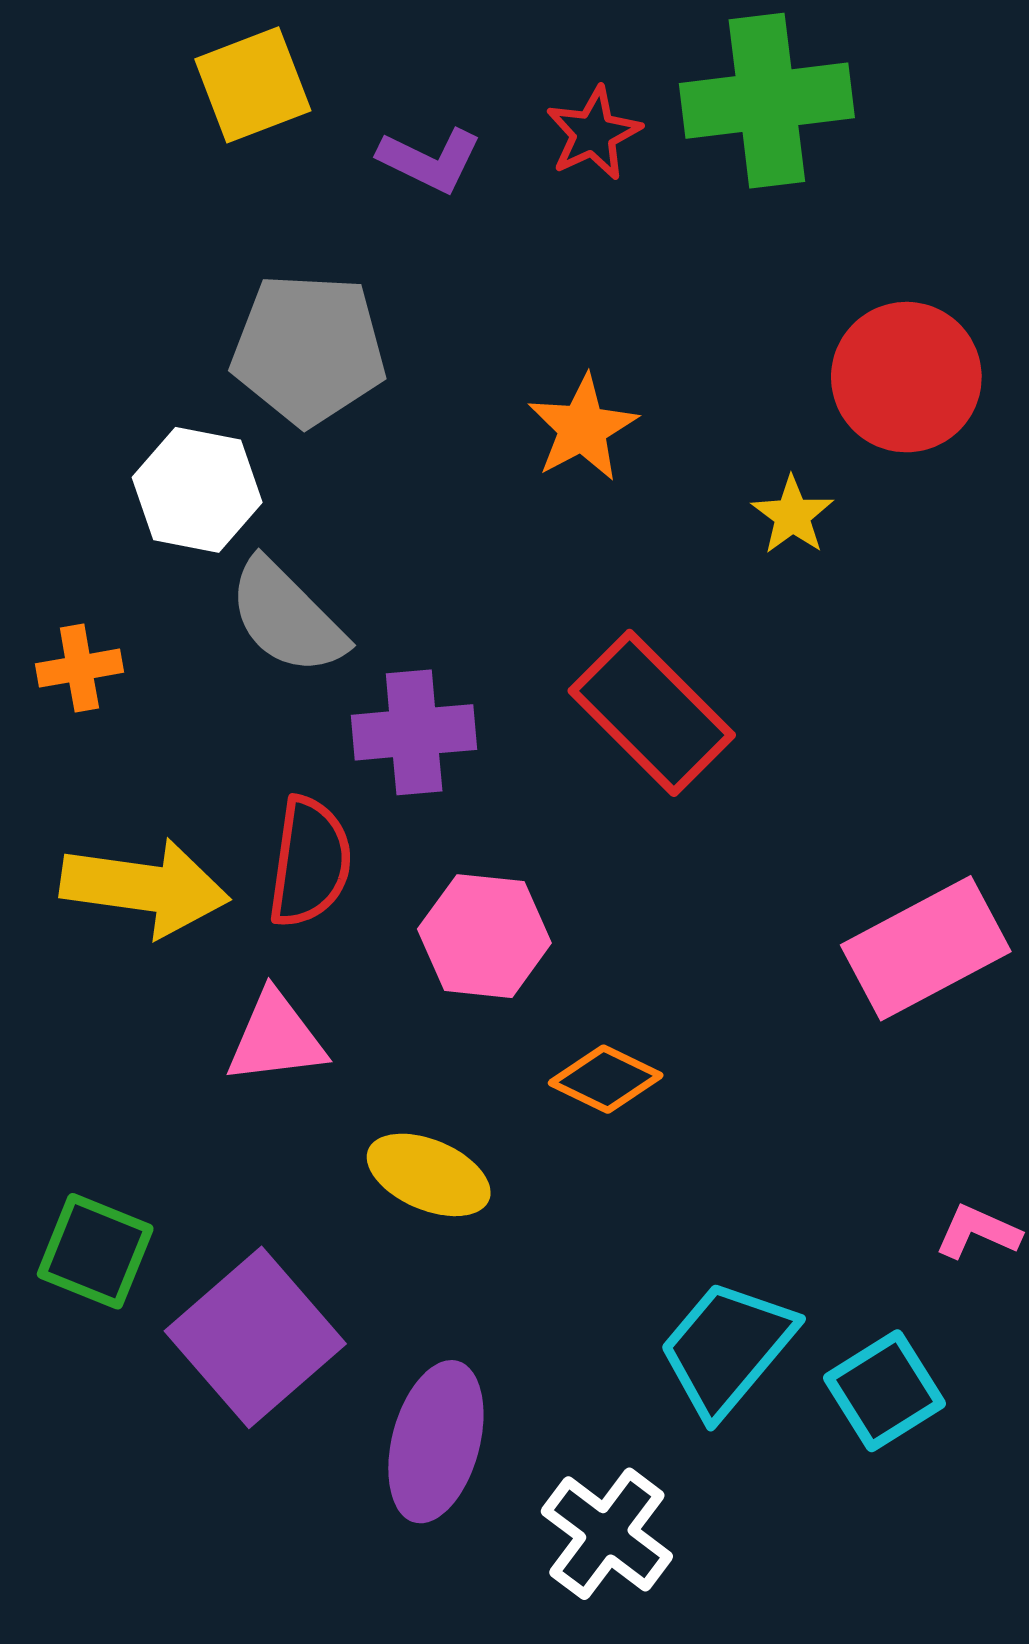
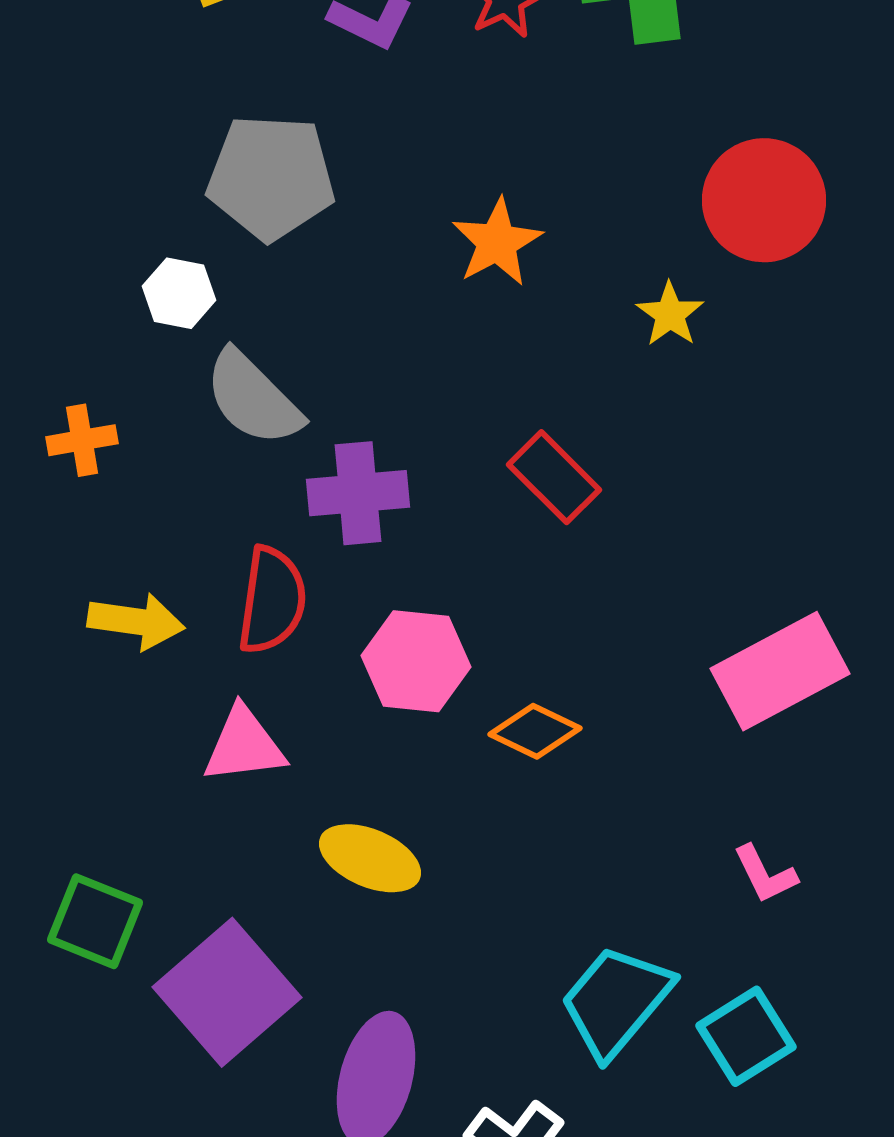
white hexagon: (197, 490) -> (179, 293), size x0.7
red rectangle: (652, 713) -> (554, 477), size x0.7
yellow arrow: (145, 888) -> (136, 621), size x0.7
orange diamond: (606, 1079) -> (535, 731), moved
pink L-shape: (978, 1232) -> (765, 874), moved, turned -140

